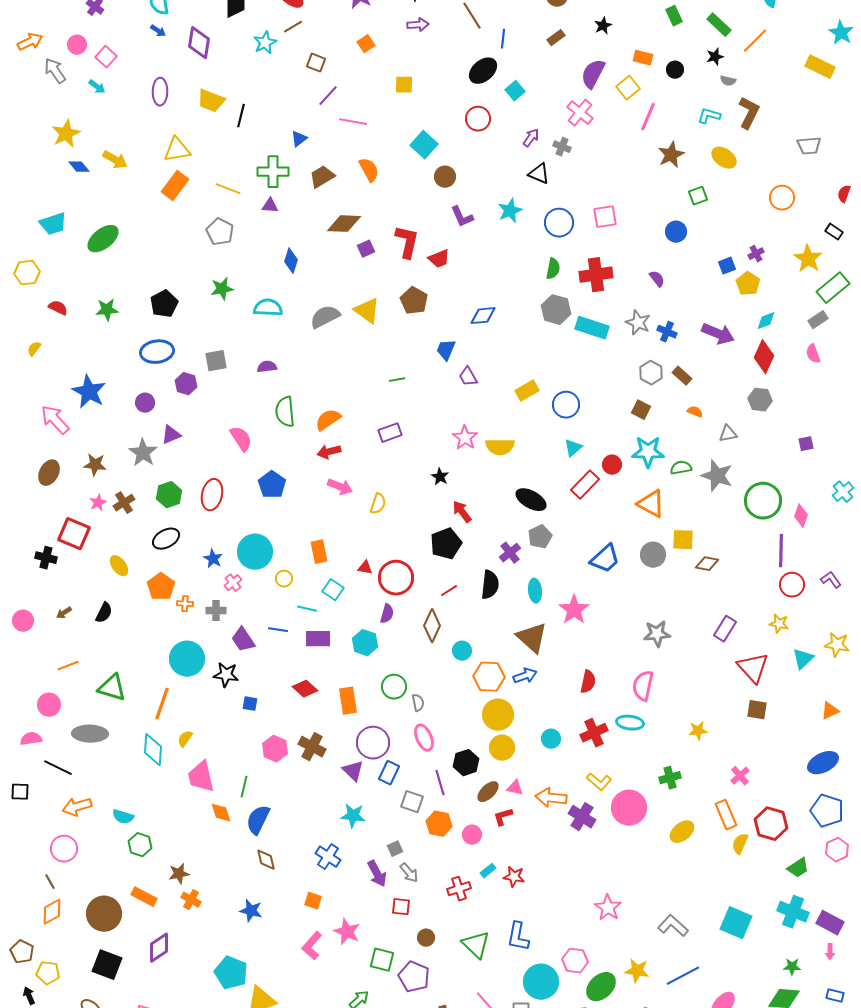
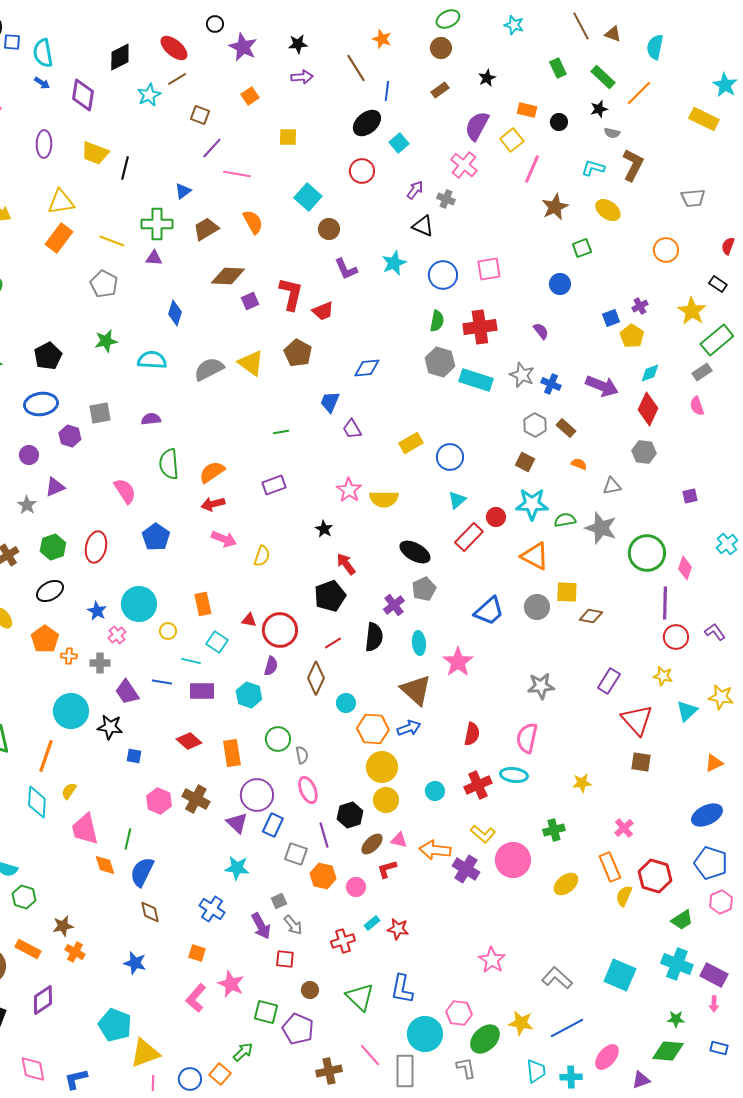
gray star: (143, 453) -> (27, 505), size x0.7

